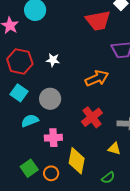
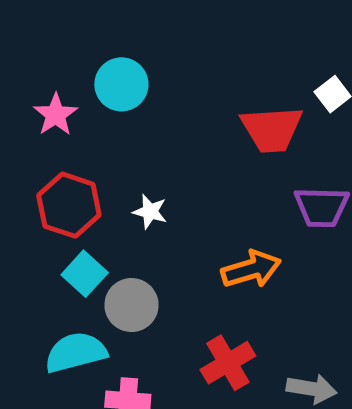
cyan square: (19, 93) -> (85, 274), moved
cyan semicircle: (30, 121) -> (76, 352), size x1.4

